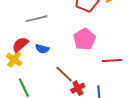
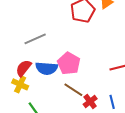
pink pentagon: (84, 39) -> (69, 63), moved
blue semicircle: (42, 49) -> (47, 68), size x1.5

